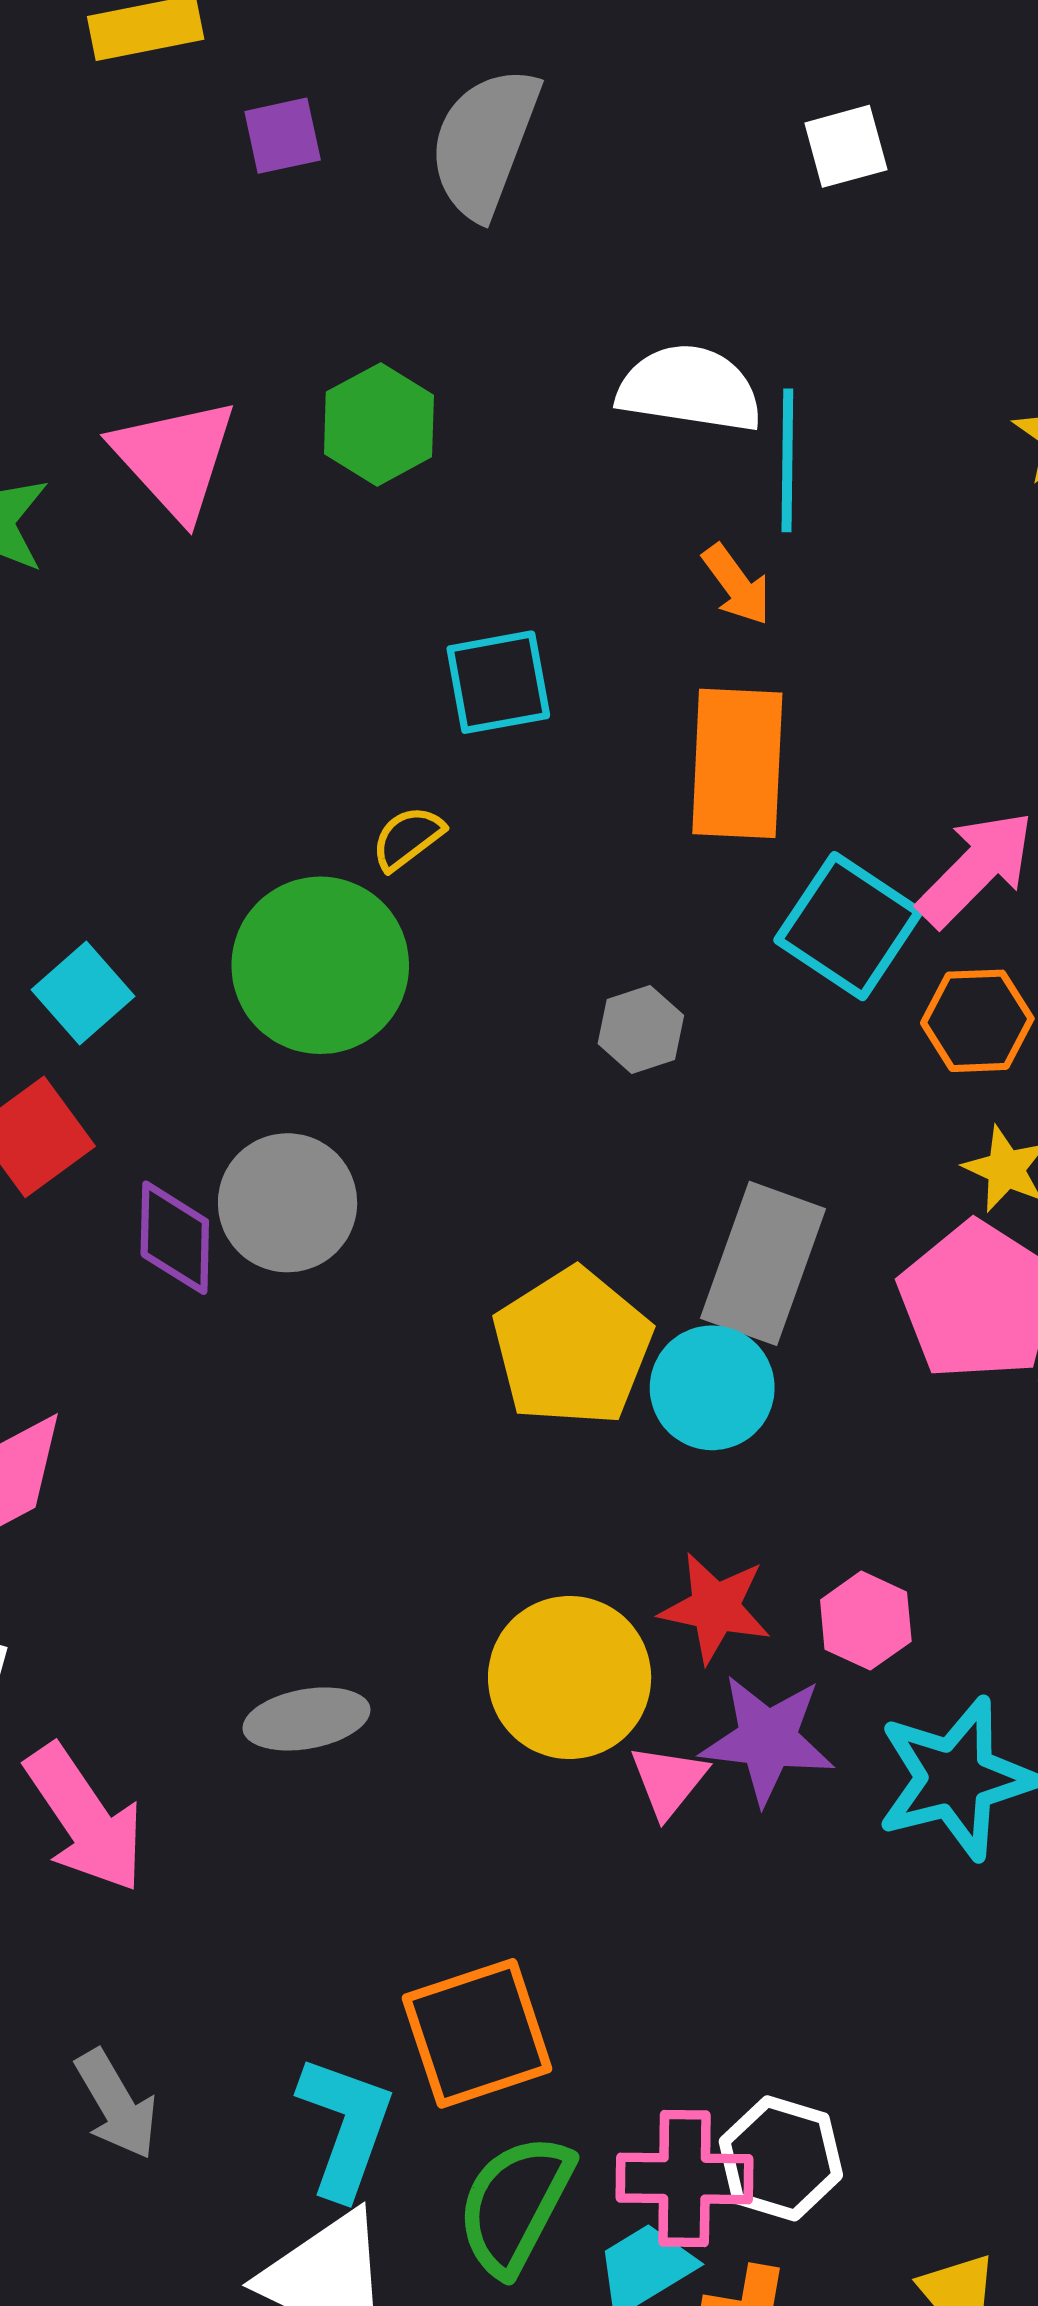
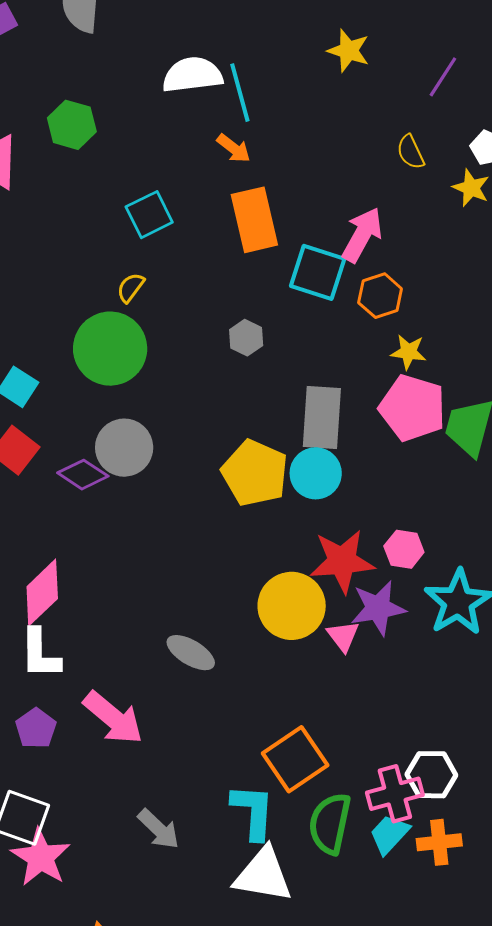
purple diamond: (175, 1238) -> (83, 475), turned -42
red star: (715, 1608) -> (342, 561), size x1.4
gray ellipse: (307, 1719) -> (191, 653), turned 57

